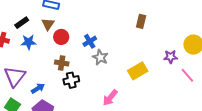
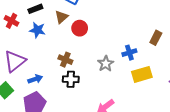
red circle: (61, 37) -> (80, 28), moved
blue cross: (90, 41) -> (129, 53), moved
yellow rectangle: (138, 71) -> (142, 74), moved

